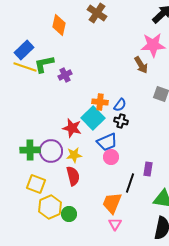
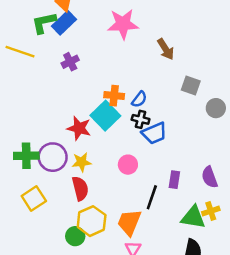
pink star: (153, 45) -> (123, 24), moved
blue rectangle: (24, 50) -> (64, 23), moved
green L-shape: (44, 64) -> (44, 23), moved
blue trapezoid: (107, 142) -> (154, 133), moved
yellow square: (36, 184) -> (34, 198), turned 36
yellow hexagon: (50, 207) -> (92, 221), moved

